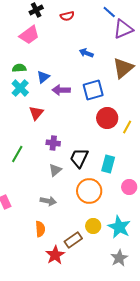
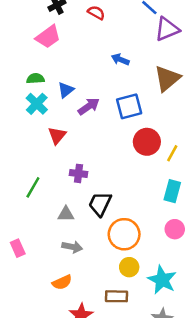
red semicircle: (67, 16) -> (96, 13), turned -136
purple arrow: (61, 90) -> (89, 106), turned 144
black trapezoid: (79, 158) -> (100, 204), moved
cyan rectangle: (108, 164) -> (172, 191), moved
gray triangle: (55, 170) -> (66, 214), moved, turned 40
yellow circle: (93, 226) -> (129, 267), moved
orange semicircle: (40, 229) -> (62, 282), turned 70
brown rectangle: (73, 240) -> (116, 296), moved, turned 36

